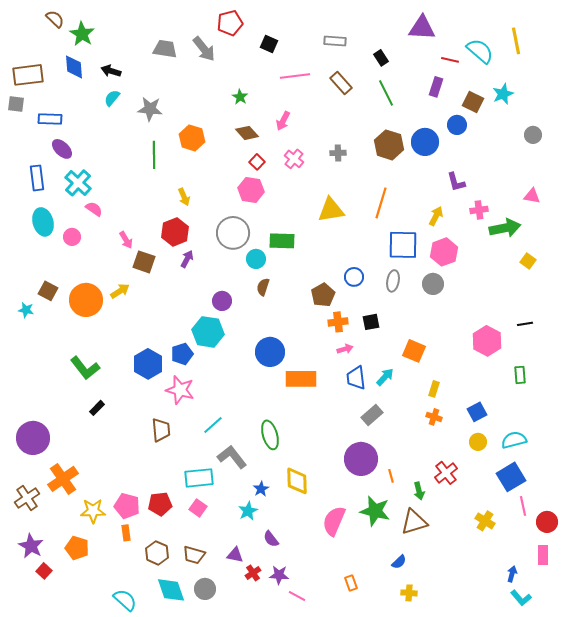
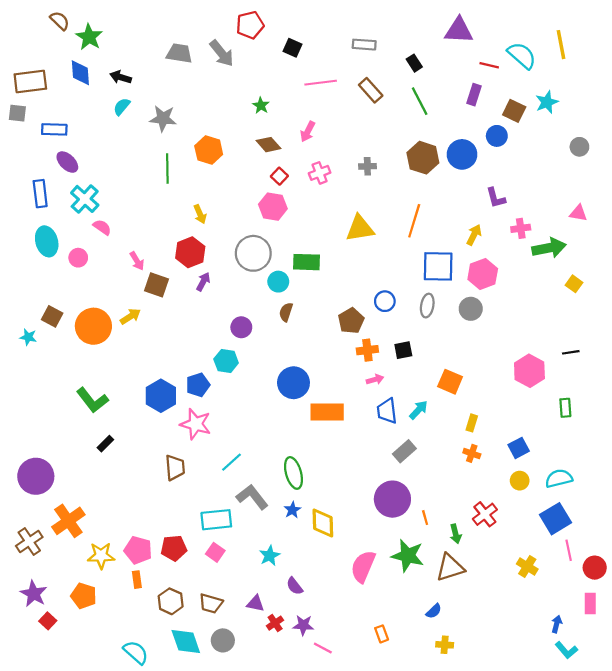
pink cross: (294, 159) -> (320, 173), turned 30
cyan hexagon: (208, 332) -> (226, 361), size x0.7
blue star: (261, 489) -> (292, 510), moved

